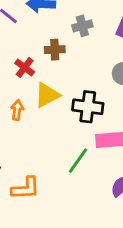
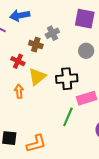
gray cross: (82, 26) -> (52, 33), moved
brown cross: (55, 50) -> (36, 45), turned 32

